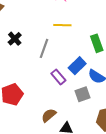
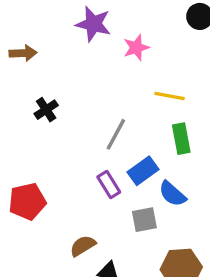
yellow line: (62, 25) -> (170, 96), moved
gray line: (44, 48) -> (116, 134), moved

